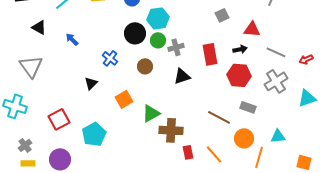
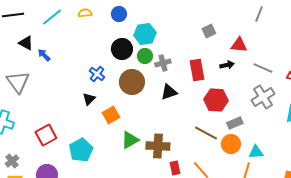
blue arrow: (72, 39) -> (44, 55), moved
brown circle: (145, 66) -> (132, 82), size x1.6
red hexagon: (239, 75) -> (216, 100), moved
black triangle: (91, 83) -> (89, 99), moved
gray rectangle: (248, 107) -> (235, 123), turned -42
green triangle: (151, 113) -> (130, 140), moved
cyan triangle: (278, 136) -> (256, 152), moved
orange circle: (244, 138) -> (231, 144), moved

